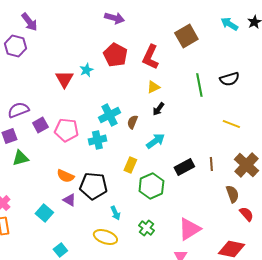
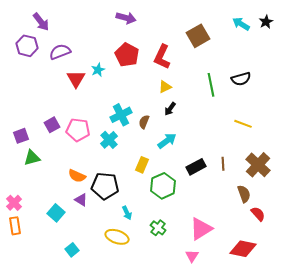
purple semicircle: (18, 110) -> (60, 52), moved
cyan cross: (97, 140) -> (109, 140), turned -30

